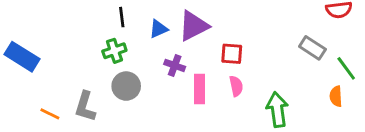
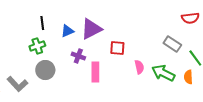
pink semicircle: (236, 86) -> (139, 67), moved
gray L-shape: (85, 107) -> (17, 84), turned -60
green arrow: (277, 109) -> (163, 73), moved, turned -55

